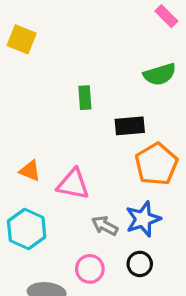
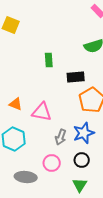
gray arrow: (105, 226) -> (61, 137), turned -98

